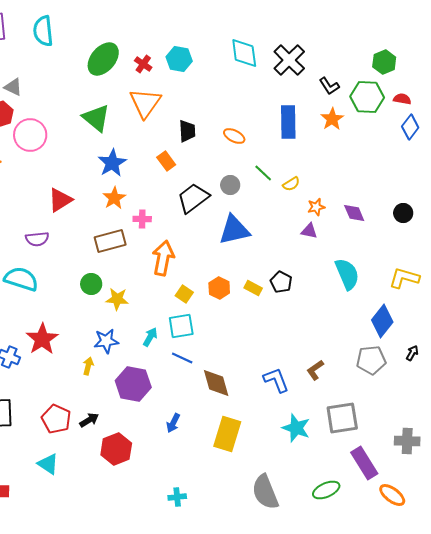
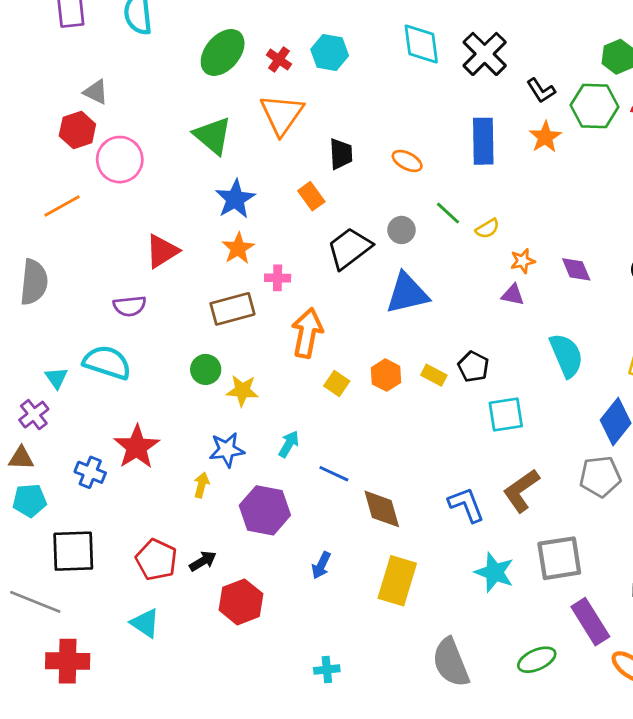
cyan square: (181, 326) -> (506, 415), moved
brown L-shape: (315, 370) -> (521, 491), size x1.5

